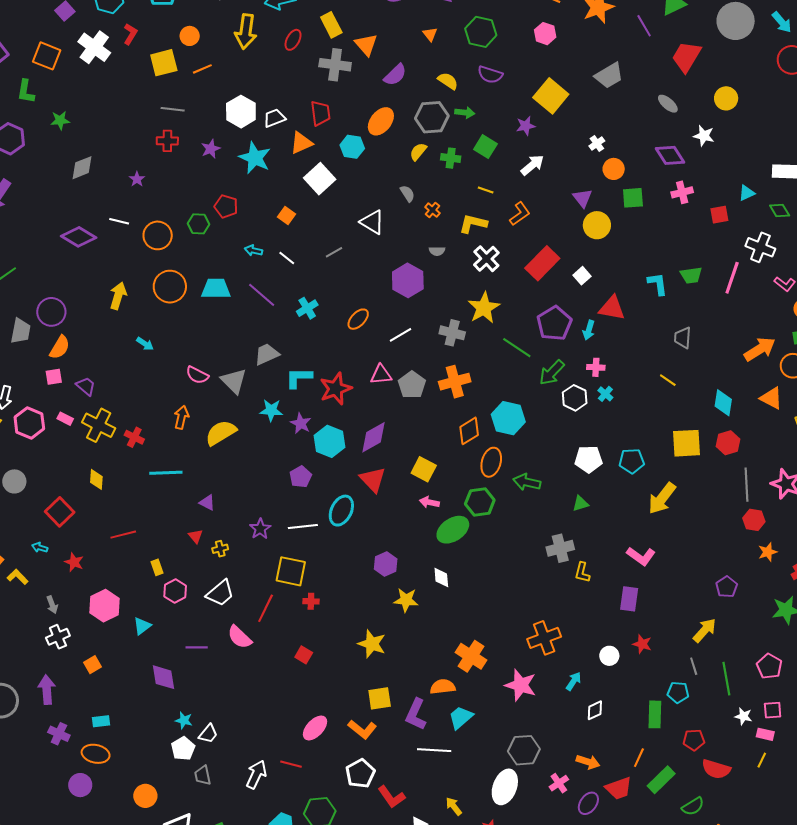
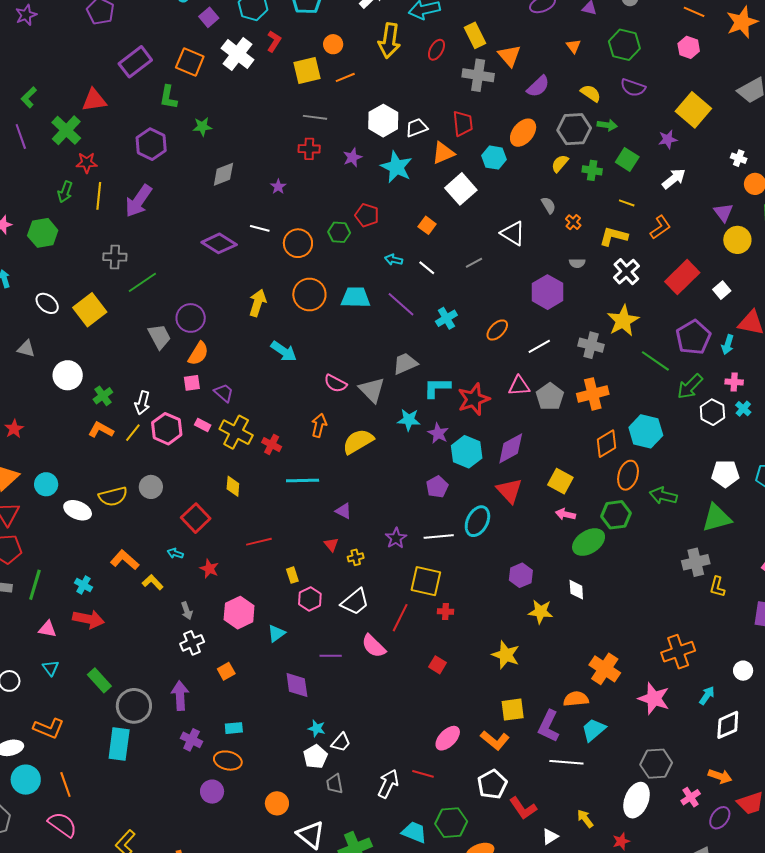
white cross: (597, 143) -> (739, 158), turned -35
gray trapezoid: (21, 331) -> (159, 337), turned -40
cyan arrow: (145, 344) -> (284, 351), size x1.5
green triangle: (580, 504) -> (717, 518), size x1.8
white diamond: (595, 710) -> (728, 725), size x1.4

